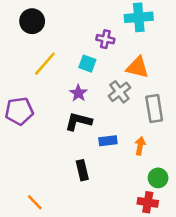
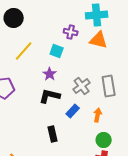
orange triangle: (137, 67) -> (99, 40), moved
gray cross: (119, 92) -> (82, 86), moved
blue rectangle: (108, 141) -> (73, 111), turned -40
green circle: (158, 178) -> (104, 140), moved

